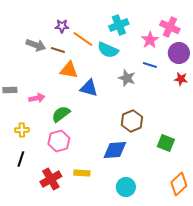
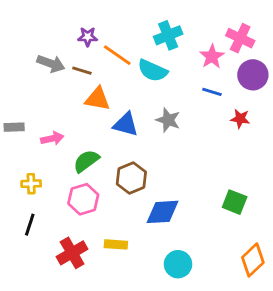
gray star: (127, 78) -> (168, 120), moved
red star: (181, 79) -> (240, 119), moved
brown hexagon: (132, 121) -> (131, 178), moved

